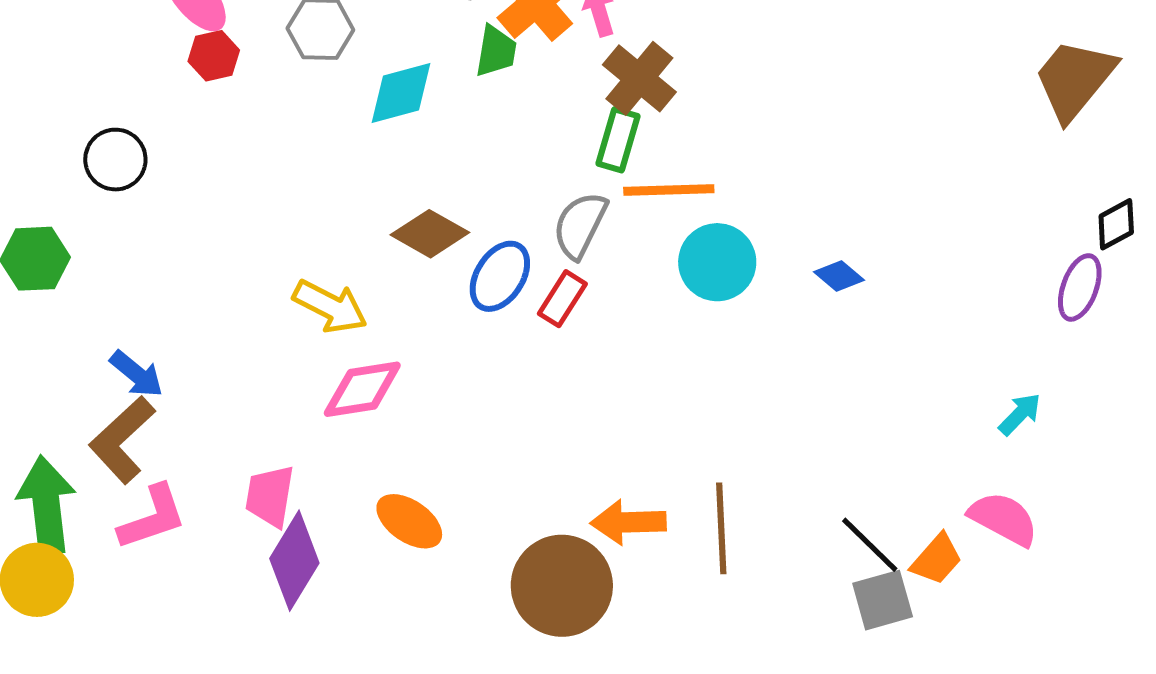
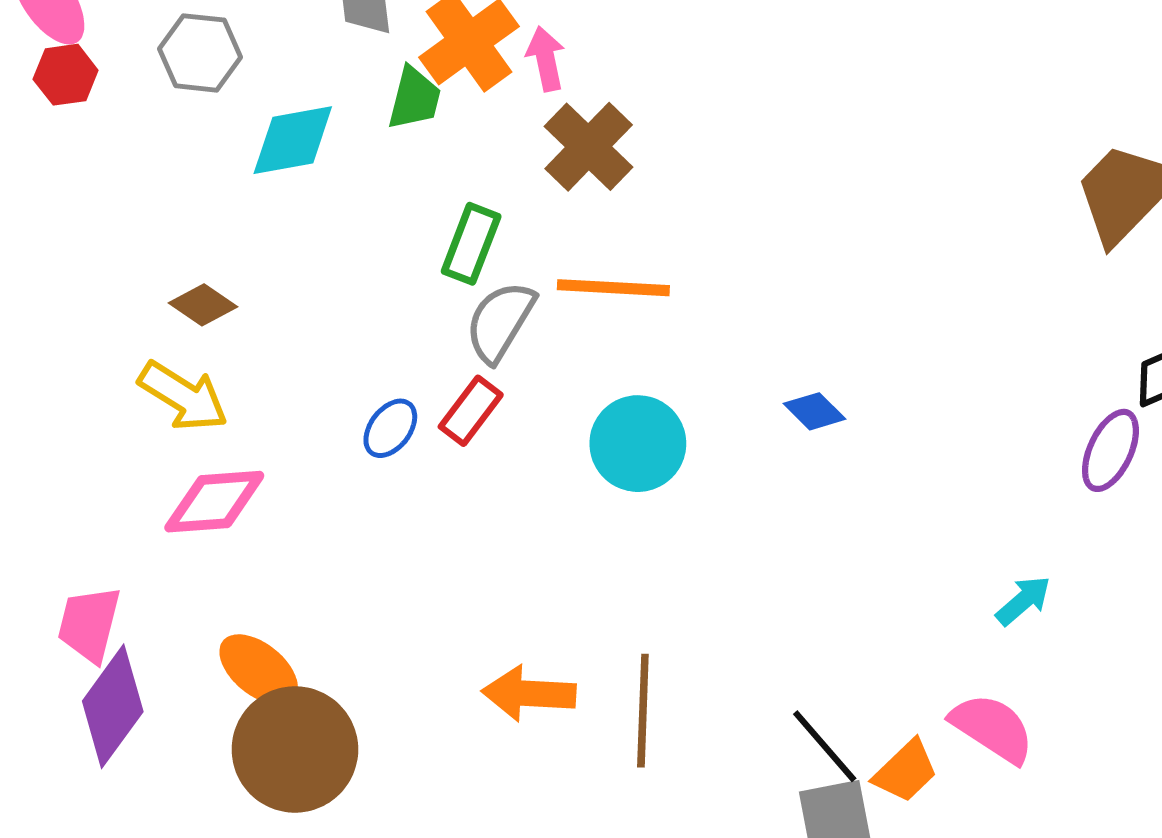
green rectangle: (618, 140) -> (471, 244), moved
brown diamond: (430, 234) -> (203, 305), moved, size x0.7
cyan circle: (717, 262) -> (638, 444), moved
blue ellipse: (500, 276) -> (390, 428), moved, size x0.7
brown circle: (562, 586) -> (295, 749), moved

